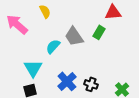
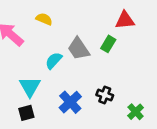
yellow semicircle: (45, 11) -> (44, 19), turned -40
black cross: (91, 84) -> (105, 95), moved

